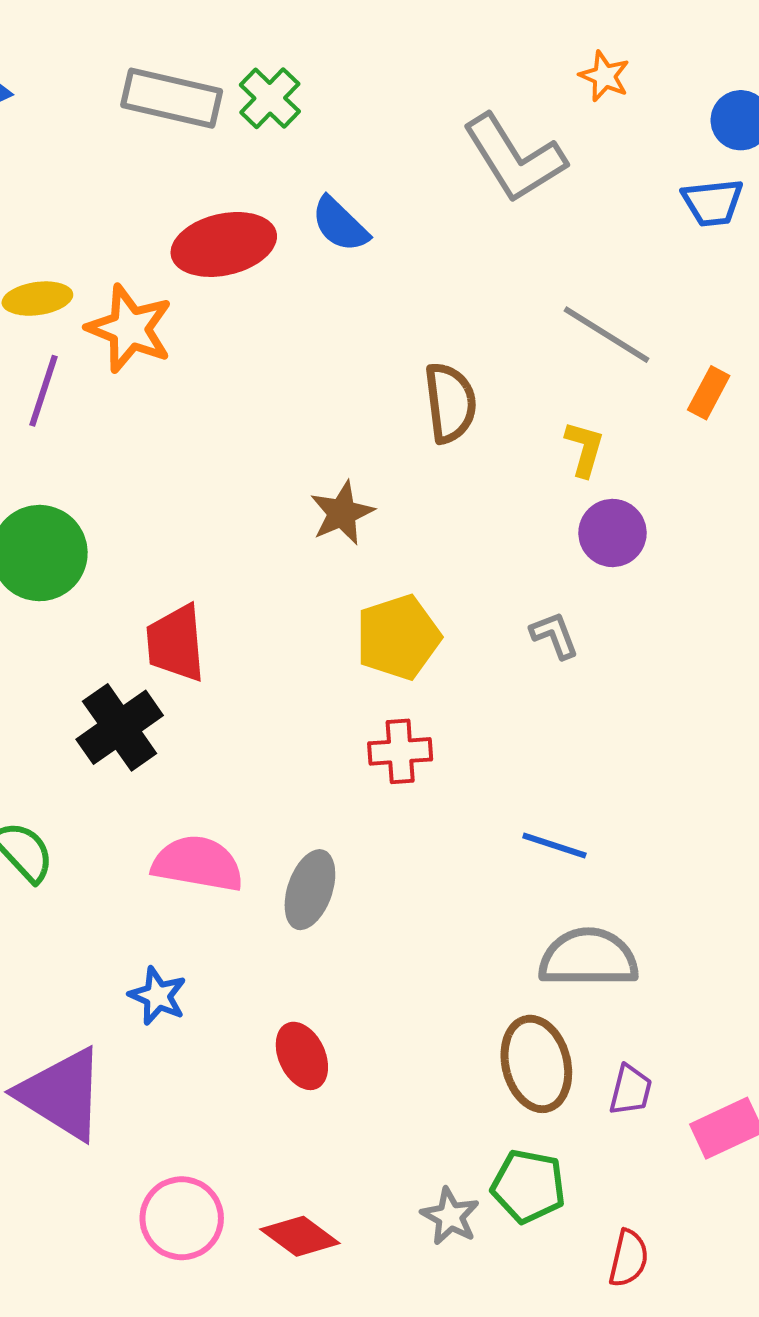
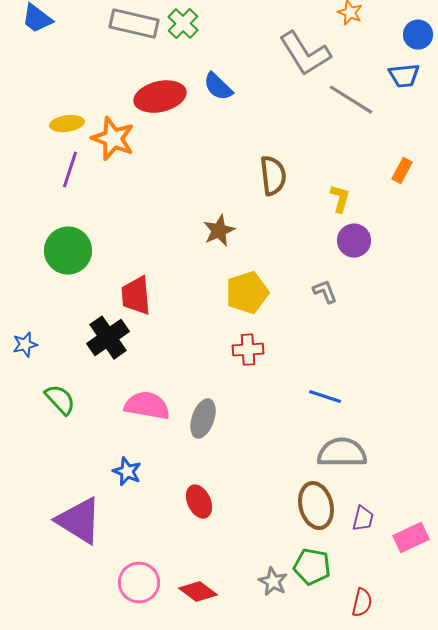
gray line: (606, 335) -> (351, 100), moved

